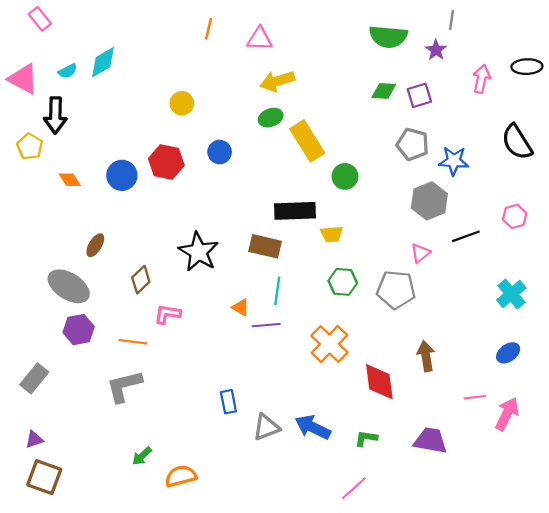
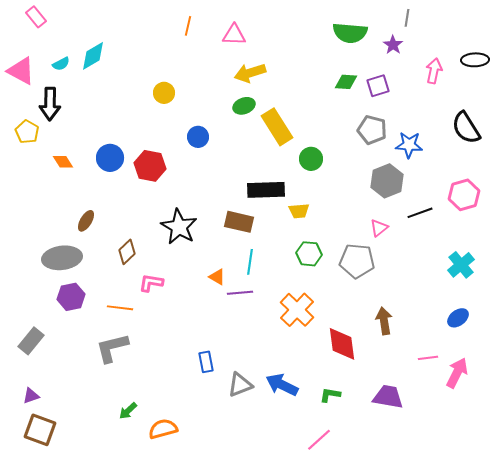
red hexagon: (166, 162) -> (150, 166), moved
pink hexagon: (515, 216) -> (464, 195), size x1.4
gray ellipse: (69, 286) -> (62, 258), turned -39

